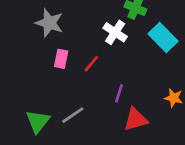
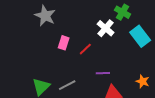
gray star: (49, 23) -> (45, 16), moved
purple line: (119, 93) -> (103, 73), turned 64

